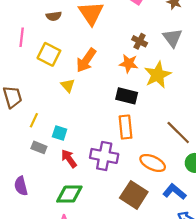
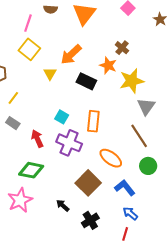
pink line: (22, 37) -> (28, 23), moved
gray triangle: (172, 38) -> (146, 106), moved
yellow square: (49, 54) -> (29, 49), moved
black rectangle: (127, 96) -> (86, 81), moved
cyan square: (60, 133) -> (62, 117), moved

